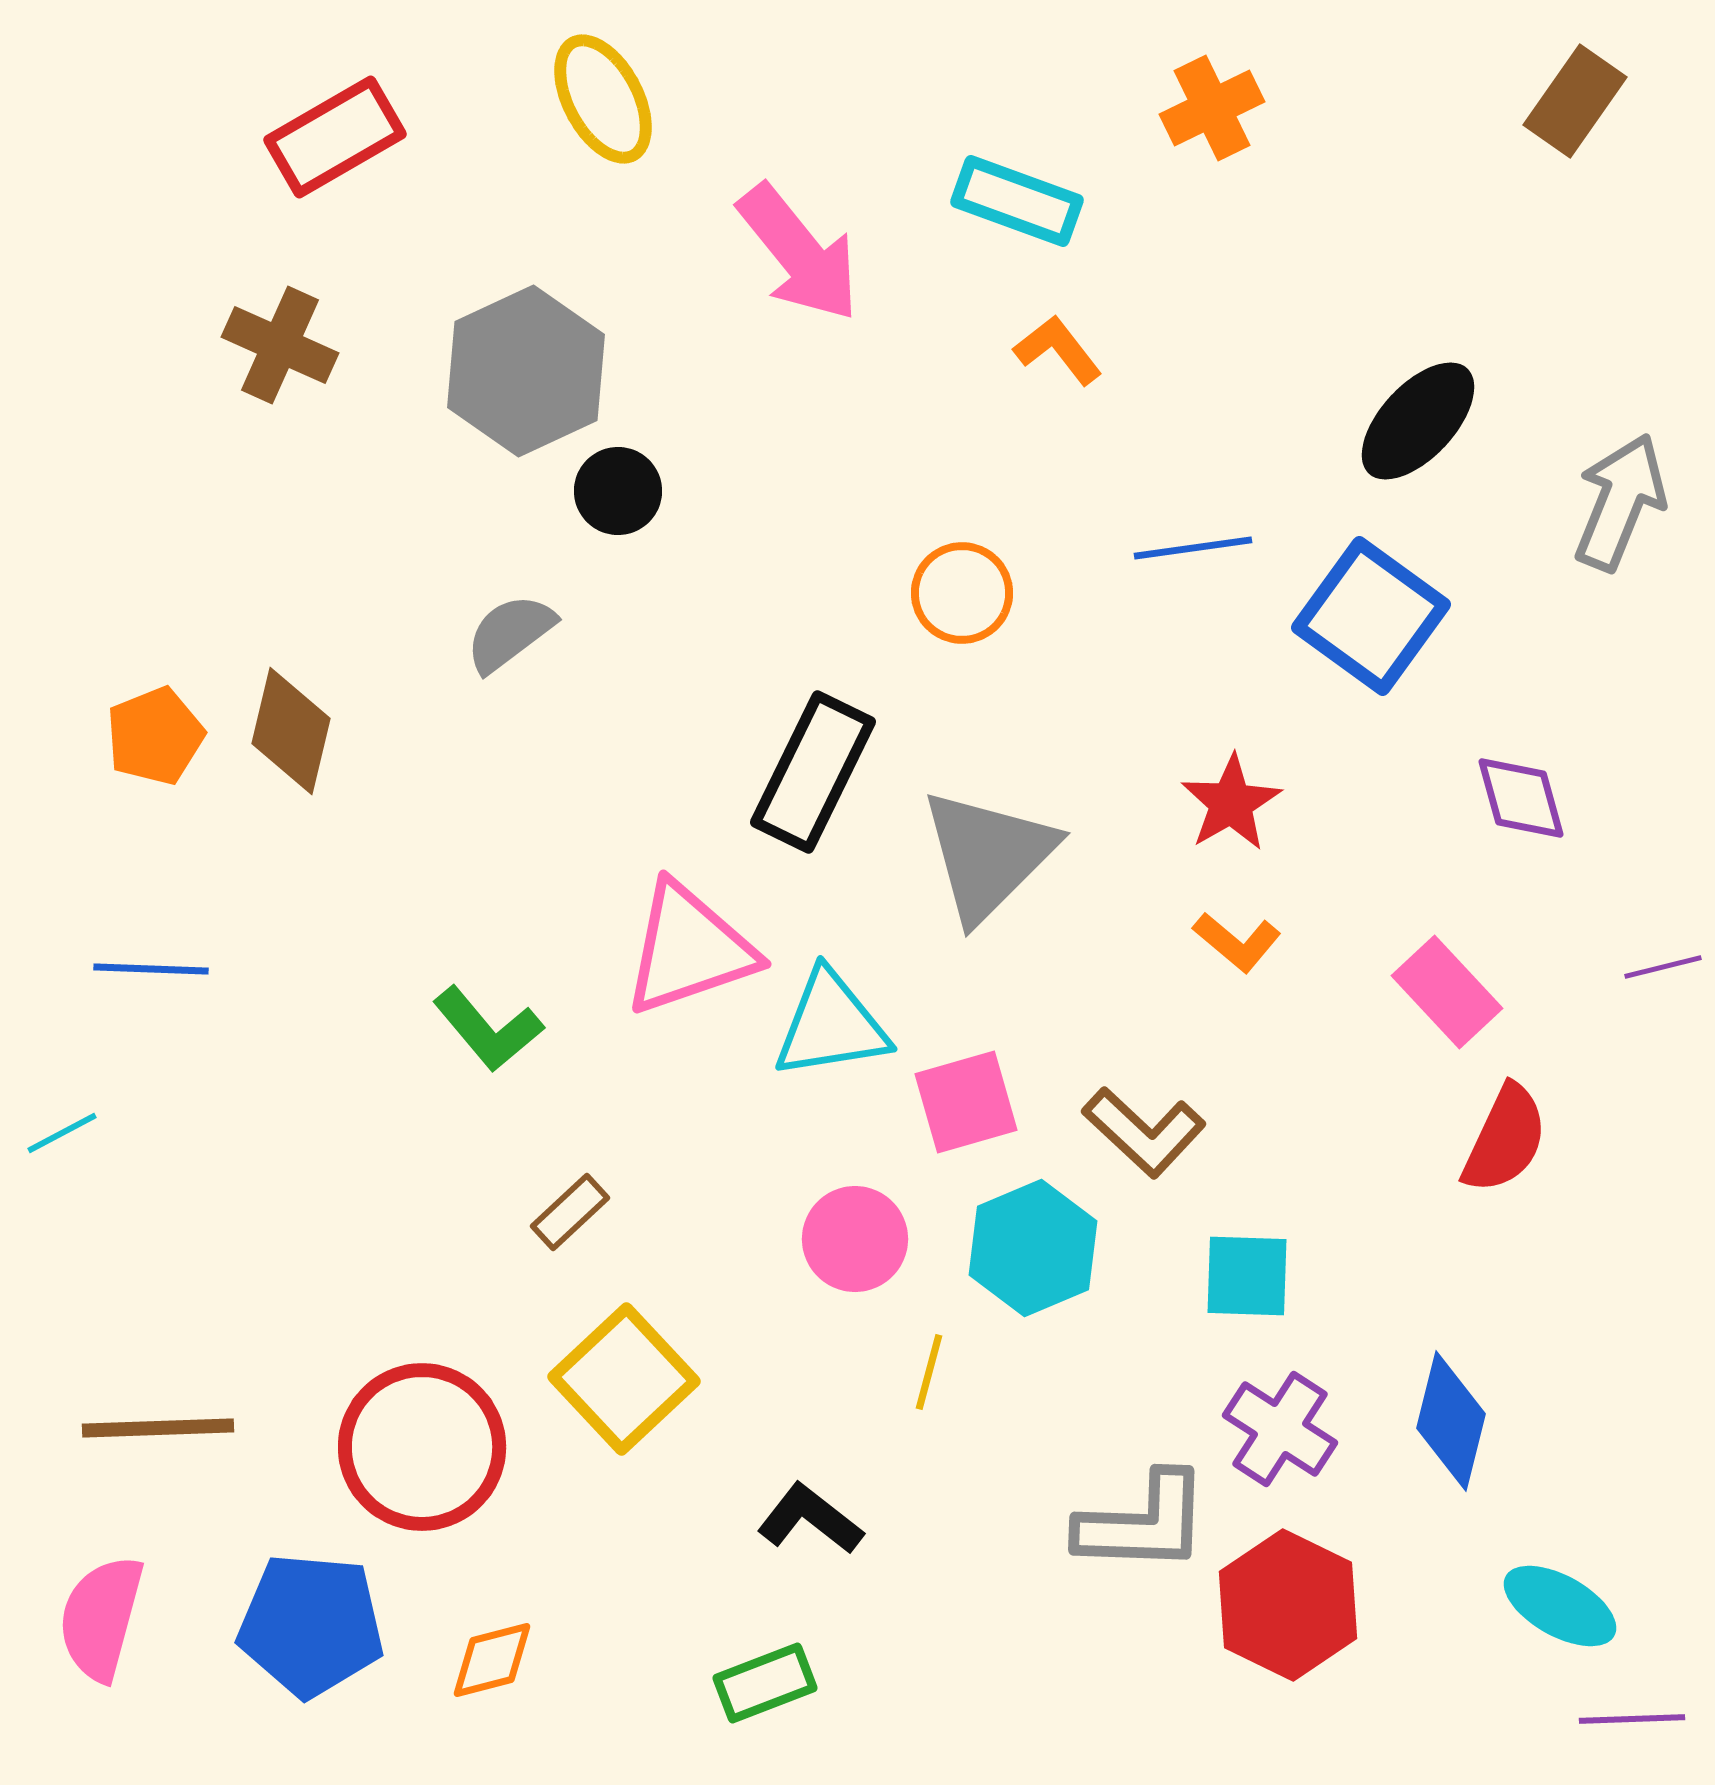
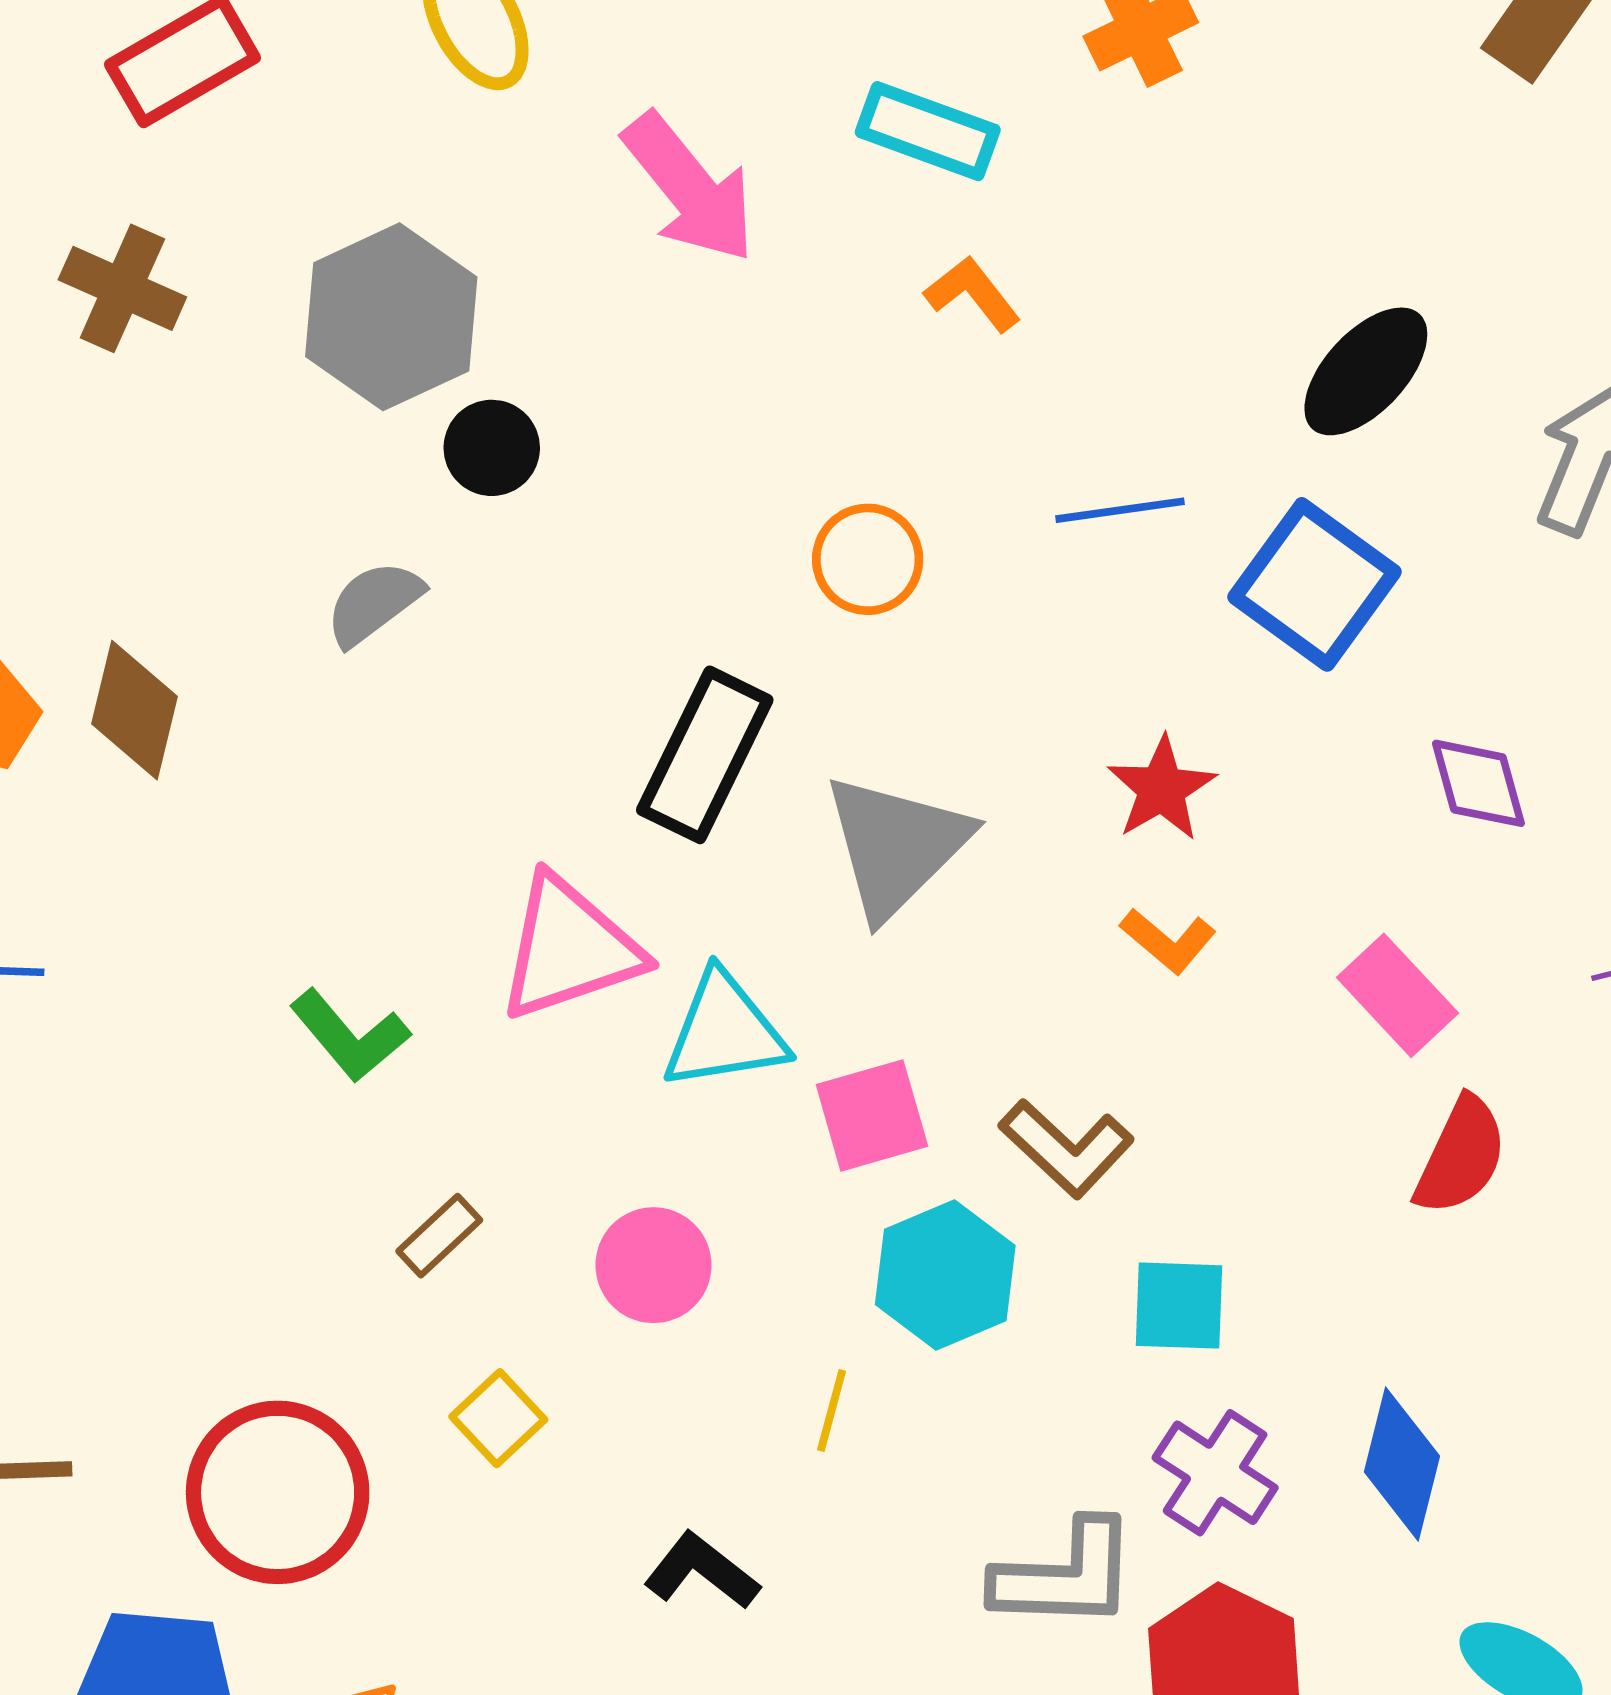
pink circle: (855, 1239) -> (653, 1265), moved
yellow square: (624, 1379) -> (498, 1418), size x0.6

